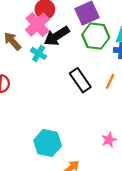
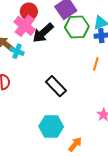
cyan cross: (39, 53) -> (17, 51), moved
black rectangle: (80, 80) -> (56, 86), moved

